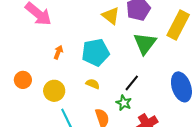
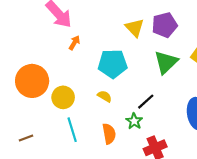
orange arrow: (58, 52) -> (74, 43), moved
orange circle: (23, 80) -> (32, 81), size x1.8

